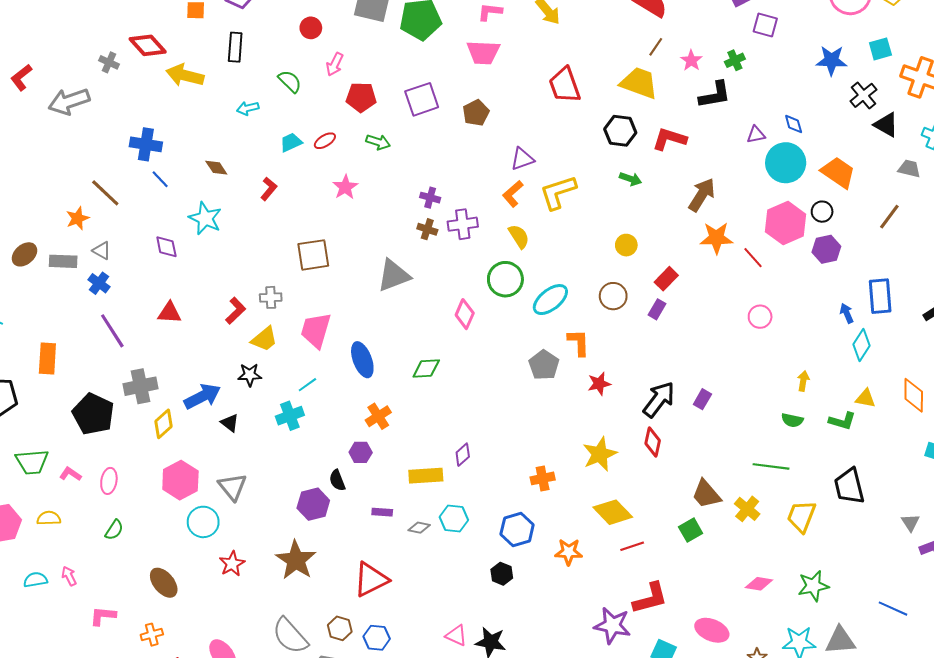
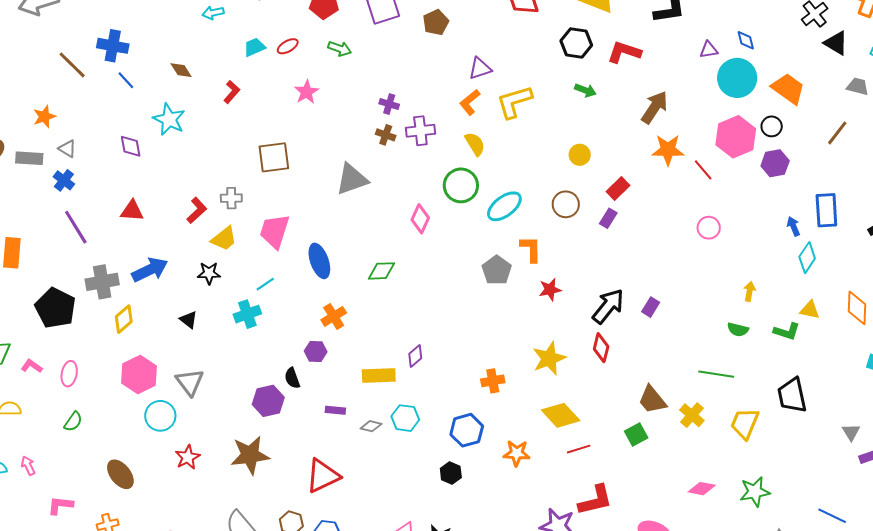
brown line: (105, 193) -> (72, 65), moved
blue arrow: (202, 396) -> (150, 270), moved
brown star: (296, 560) -> (250, 455), turned 30

